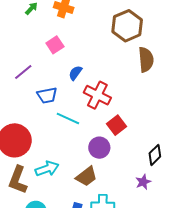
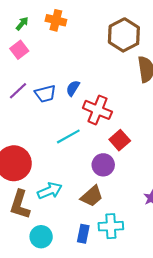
pink square: (55, 45) -> (19, 50), moved
blue trapezoid: (47, 95) -> (45, 94), moved
cyan line: (68, 118) -> (68, 136), turned -50

